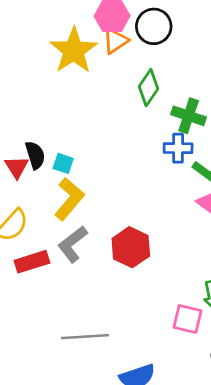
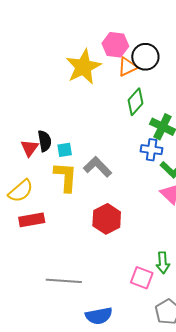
orange triangle: (115, 41) -> (127, 67), moved
cyan square: (63, 163) -> (65, 150), turned -35
yellow L-shape: (69, 199) -> (66, 177), turned -44
gray L-shape: (73, 244) -> (98, 167), moved, turned 76

